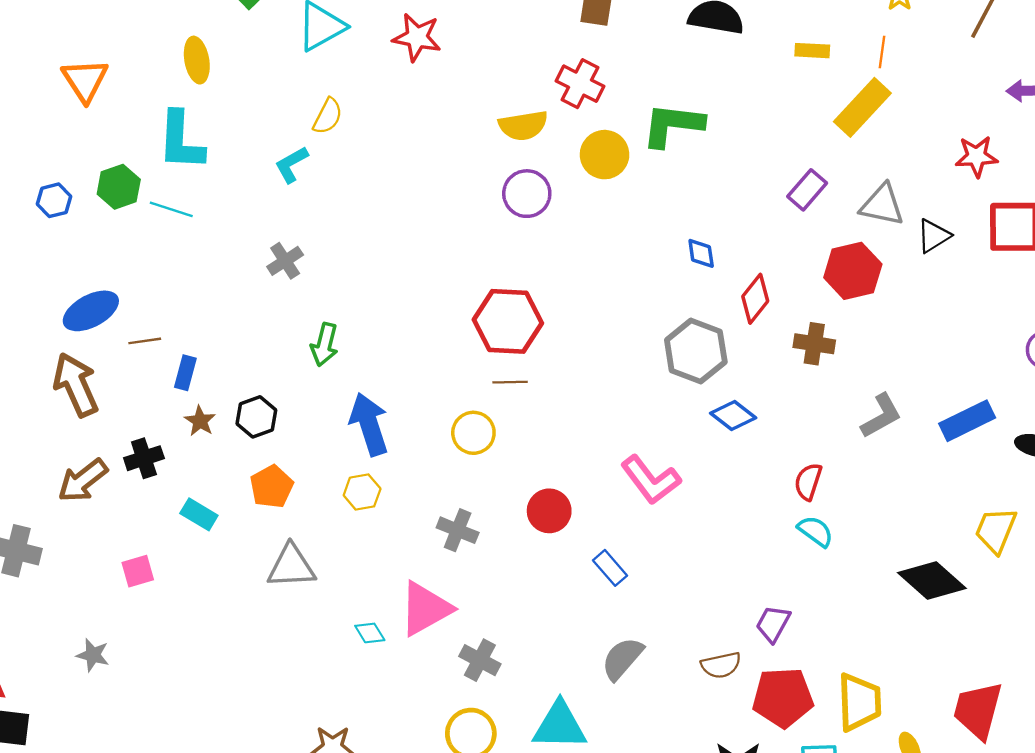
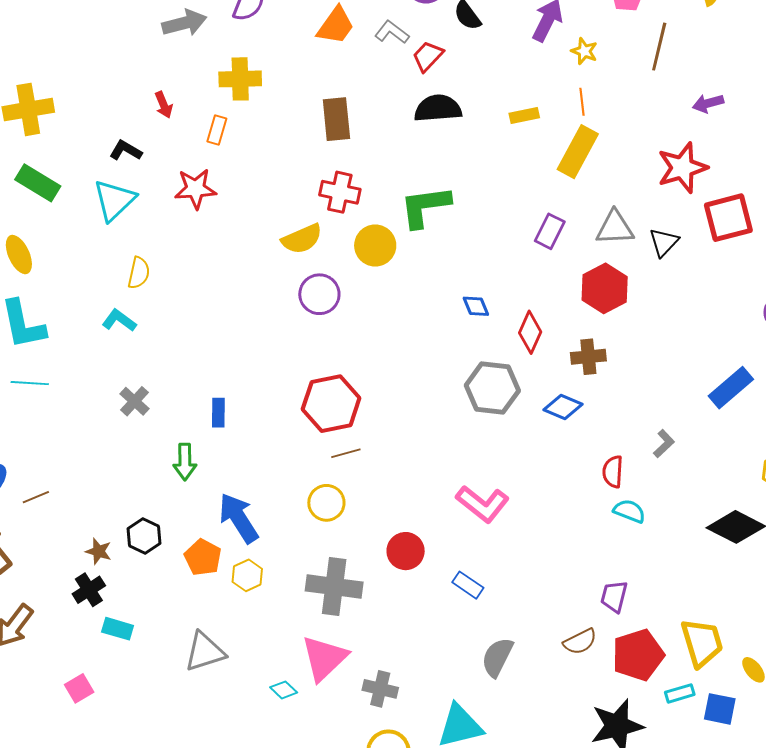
red star: (977, 156) -> (682, 168), size x1.4
cyan L-shape: (291, 164) -> (119, 320), turned 80
blue rectangle: (185, 373) -> (218, 413), moved
blue diamond: (733, 415) -> (563, 407), moved
gray L-shape: (881, 416) -> (664, 444), moved, size x0.7
black cross: (144, 458) -> (89, 590), moved
orange pentagon: (272, 487) -> (203, 557), moved
gray cross: (458, 530) -> (334, 586), size x1.6

